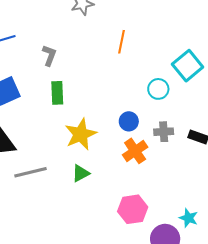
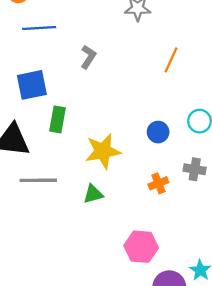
green rectangle: (57, 93) -> (57, 119), moved
blue circle: (129, 121) -> (158, 132), moved
orange cross: (135, 151) -> (158, 183), size x0.7

